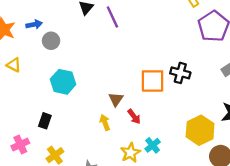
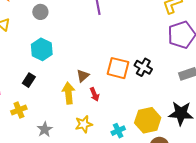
black rectangle: (45, 121) -> (29, 80), moved
yellow arrow: (105, 123) -> (68, 93), size x1.5
cyan cross: (153, 145) -> (118, 131), moved

